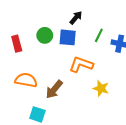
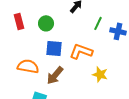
blue square: (68, 37) -> (54, 48), moved
red rectangle: (17, 44) -> (19, 21), moved

